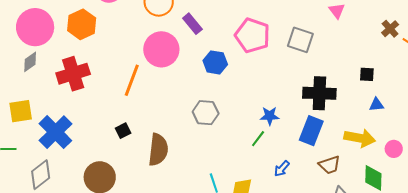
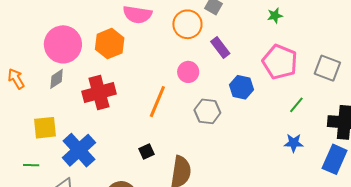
pink circle: (161, 49) -> (188, 72), size x0.6
gray hexagon: (206, 113) -> (207, 111), moved
green line: (258, 139) -> (296, 105), moved

